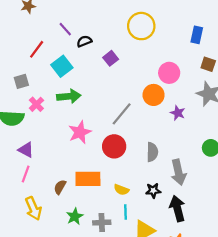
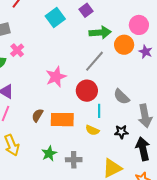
cyan square: (62, 66) -> (55, 18), moved
green arrow: (69, 96) -> (100, 33), moved
purple star: (178, 113) -> (146, 52), moved
gray semicircle: (152, 152) -> (121, 97), turned 132
brown semicircle: (60, 187) -> (37, 115), moved
cyan line: (125, 212) -> (99, 111), moved

